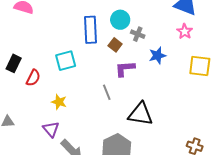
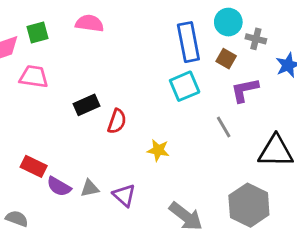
cyan square: (66, 61) -> (185, 86), moved
black rectangle: (14, 63) -> (87, 105), turned 48
purple triangle: (51, 129) -> (124, 195), moved

